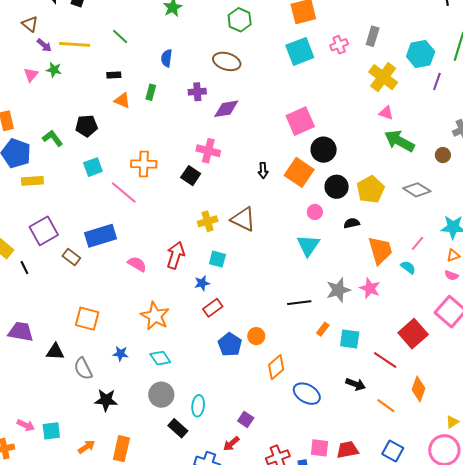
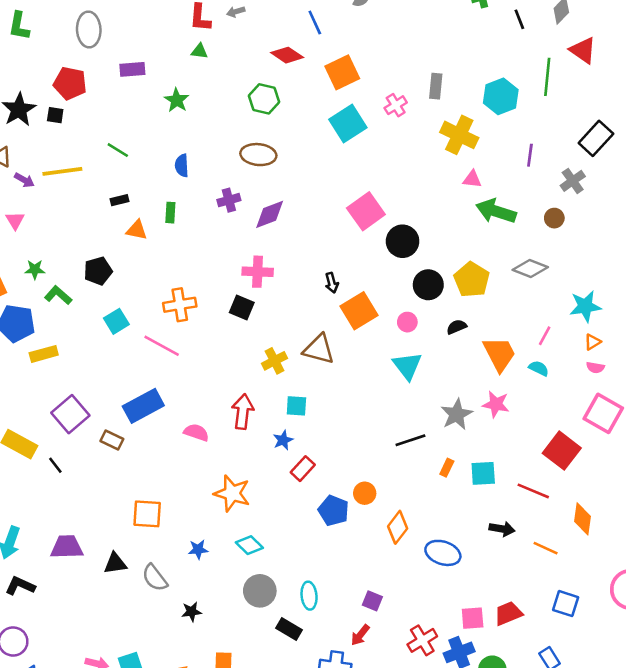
green star: (54, 70) -> (35, 270), moved
purple line: (437, 82) -> (530, 155), moved
orange square: (299, 172) -> (359, 311), moved, turned 36
black star: (106, 400) -> (192, 612), size x0.7

